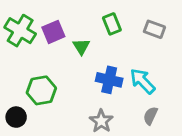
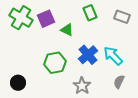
green triangle: (81, 47) -> (67, 30), turned -32
blue cross: (109, 80) -> (88, 55), turned 36
green hexagon: (41, 90) -> (55, 63), moved

